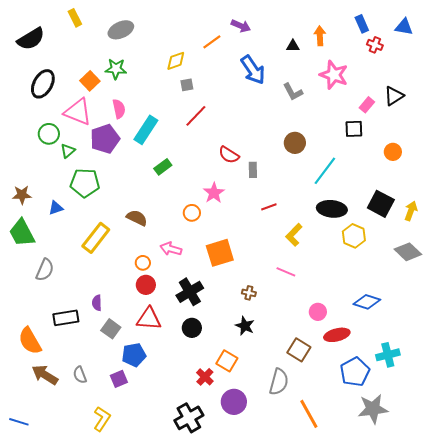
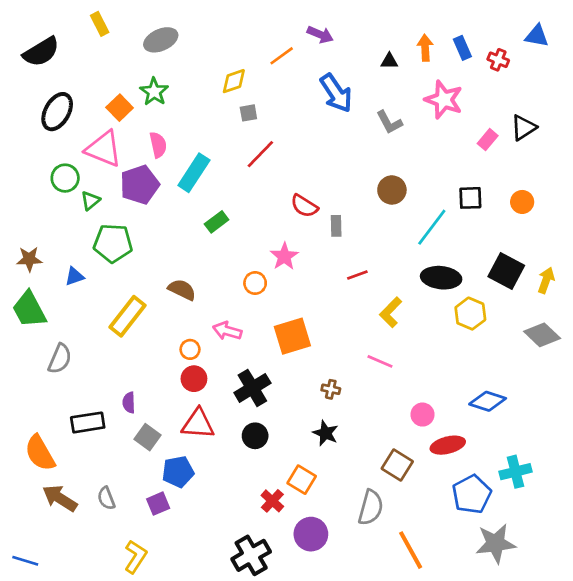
blue rectangle: (362, 24) -> (462, 48), moved
green star: (116, 69) -> (154, 92), turned 30
black square: (354, 129) -> (470, 198), moved

